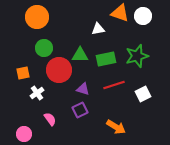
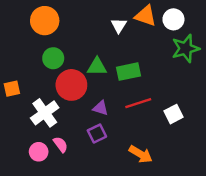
white triangle: (98, 29) -> (119, 25), moved, turned -48
green star: (137, 56) -> (186, 49), moved
orange square: (23, 73) -> (12, 89), moved
white cross: (37, 93) -> (45, 113), size x1.6
pink circle: (24, 134) -> (39, 152), moved

